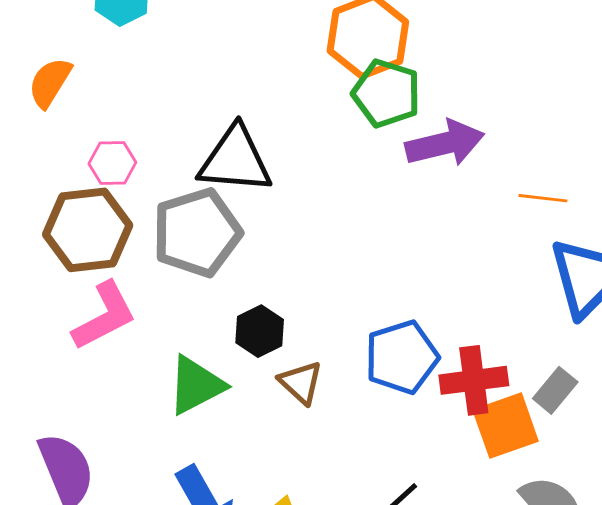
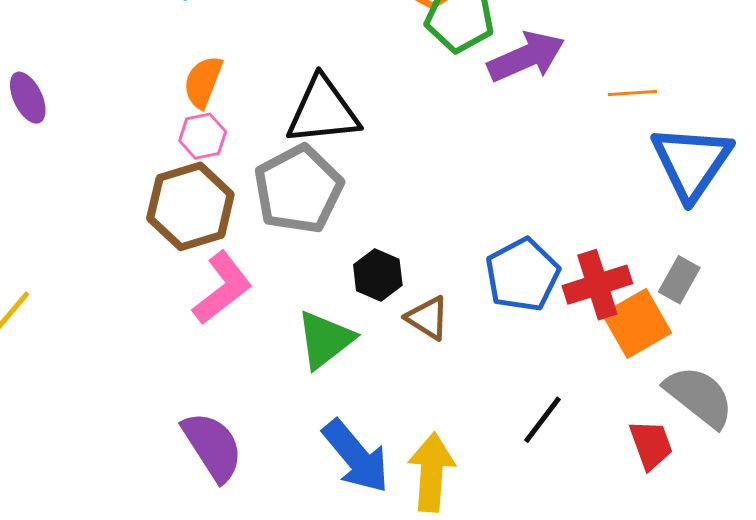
orange semicircle: (50, 83) -> (203, 82), moved

